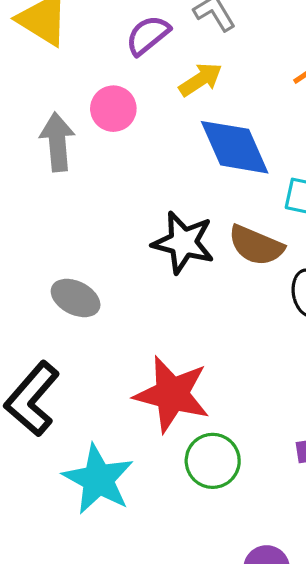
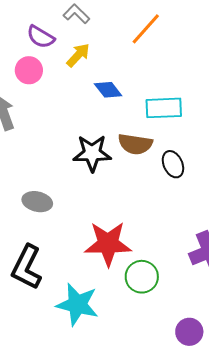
purple semicircle: (148, 35) -> (41, 37), turned -96
pink circle: (113, 109) -> (29, 70), moved
blue diamond: (235, 147) -> (108, 90), size x0.6

